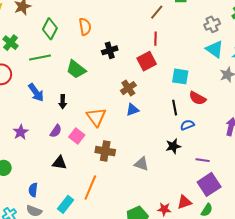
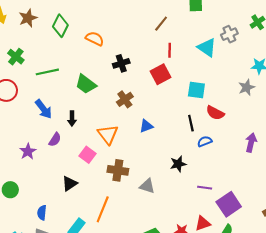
brown line: (157, 12) -> (161, 24), moved
orange semicircle: (85, 27) -> (95, 39), turned -54
green diamond: (50, 29) -> (60, 26), moved
cyan triangle: (215, 49) -> (207, 48), moved
brown cross: (128, 88) -> (125, 99), moved
purple semicircle: (56, 131) -> (55, 140), moved
black star: (173, 146) -> (178, 164), moved
purple line: (203, 160) -> (205, 188), moved
black triangle: (59, 163) -> (69, 183), turned -42
gray triangle: (141, 164) -> (147, 186), moved

